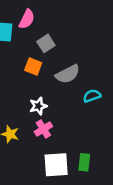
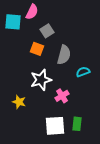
gray semicircle: (68, 74) -> (64, 55), turned -48
white star: (38, 106) -> (41, 80), size x1.5
pink cross: (43, 129) -> (62, 96), moved

